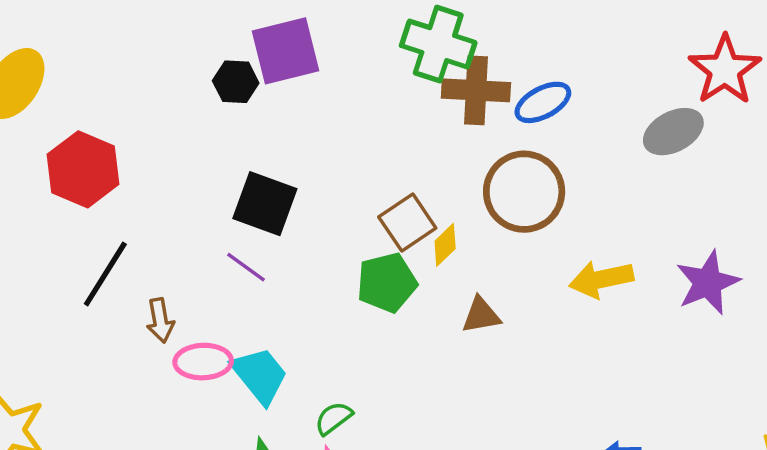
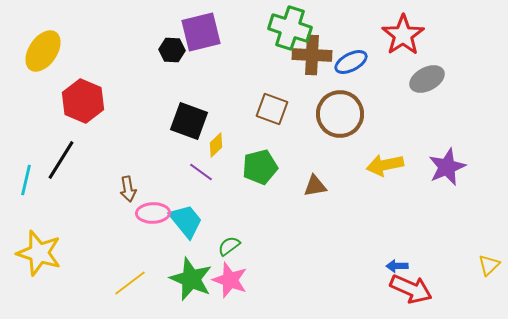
red star: (725, 70) -> (403, 35), moved
brown square: (407, 223) -> (272, 109), moved, turned -36
yellow diamond: (445, 245) -> (216, 145), moved
purple line: (246, 267) -> (201, 172), moved
black line: (105, 274) -> (61, 160), moved

